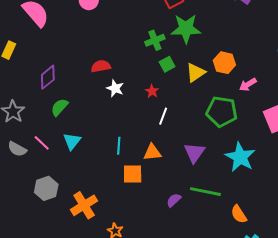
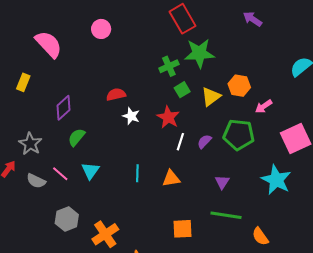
red star: (152, 91) -> (168, 117), size x1.6
purple triangle: (194, 153) -> (222, 182), moved, size x0.7
cyan star: (240, 157) -> (276, 180), moved
orange square: (133, 174) -> (183, 229), moved
purple semicircle: (174, 200) -> (204, 141), moved

